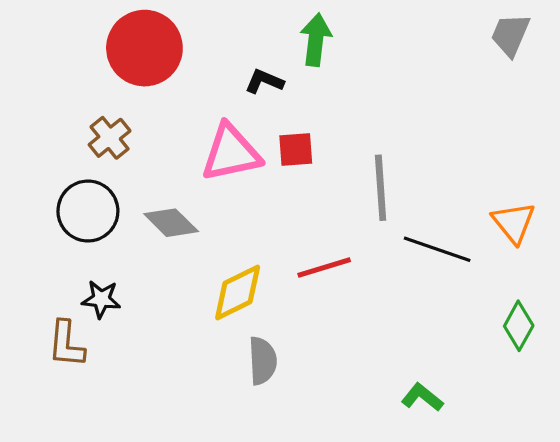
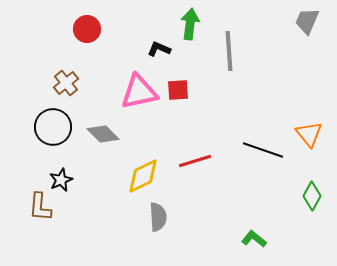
red circle: (144, 48) -> (87, 29), size x0.6
gray line: (381, 188) -> (229, 51), moved
black star: (101, 299) -> (61, 180), turned -30

